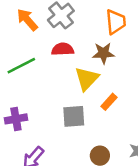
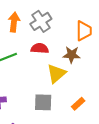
orange arrow: (27, 20) -> (14, 22), turned 42
orange rectangle: (109, 102) -> (78, 104), moved

